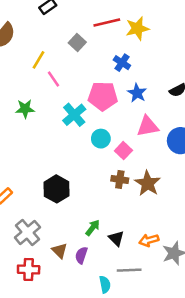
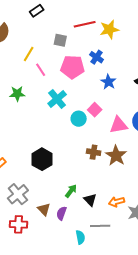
gray square: (77, 42) -> (60, 40), turned -32
pink pentagon: (103, 96) -> (72, 67), moved
pink triangle: (148, 126) -> (119, 125), moved
pink square: (123, 151) -> (95, 110), moved

